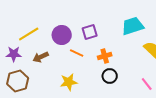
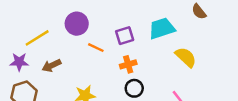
purple square: (90, 32) -> (125, 36), moved
purple circle: (62, 35) -> (77, 24), moved
orange line: (77, 53) -> (96, 48), moved

